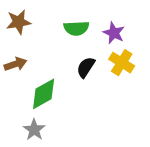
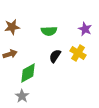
purple star: (114, 33) -> (85, 29), moved

